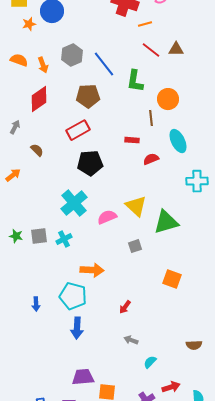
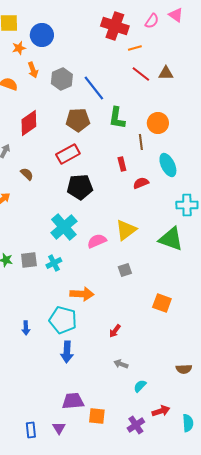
orange arrow: (43, 65) -> (33, 70), moved
green L-shape: (135, 81) -> (117, 118), moved
red rectangle: (132, 140) -> (122, 164), turned 72
yellow triangle: (136, 206) -> (126, 230), turned 40
green triangle: (166, 222) -> (171, 239), moved, turned 36

